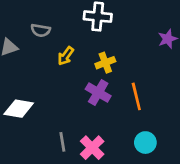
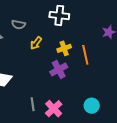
purple cross: (98, 93) -> (59, 69), turned 30
orange line: (136, 96) -> (85, 55), moved

